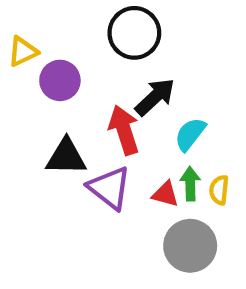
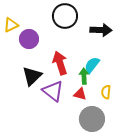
black arrow: (155, 97) -> (101, 30), moved, turned 45
black triangle: (66, 157) -> (32, 76), turned -45
green arrow: (190, 184) -> (84, 76), moved

